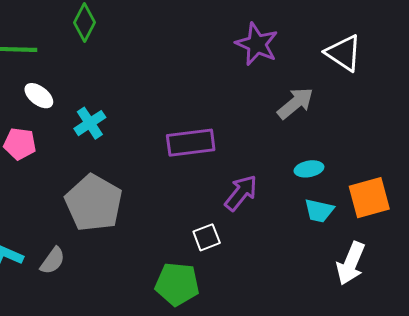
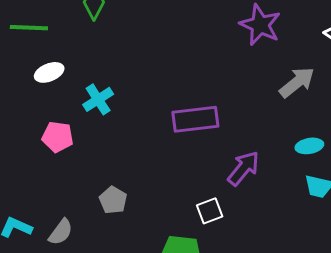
white ellipse: (39, 96) -> (49, 72), turned -60
pink pentagon: (20, 144) -> (58, 137), moved
gray pentagon: (94, 203) -> (113, 200), moved, size x0.5

